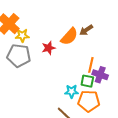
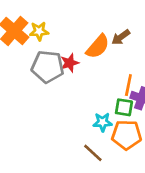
yellow star: (22, 36) -> (39, 31), moved
gray pentagon: (19, 56) -> (48, 67), moved

